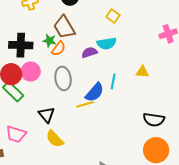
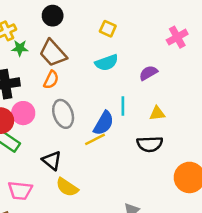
green star: (49, 41) -> (20, 48), moved
purple semicircle: (89, 52) -> (148, 73), moved
yellow triangle: (142, 72) -> (157, 113), moved
black semicircle: (154, 120) -> (150, 144), moved

